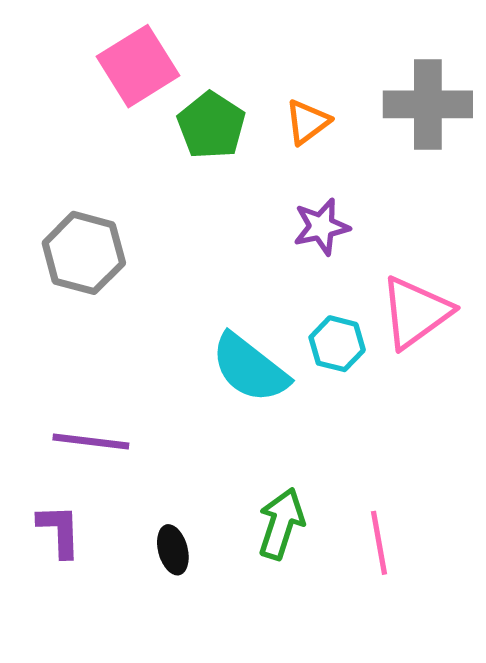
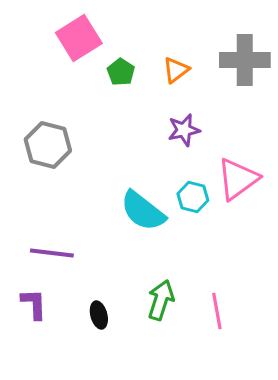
green pentagon: (211, 125) -> (121, 72), size x0.7

